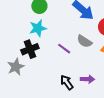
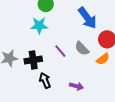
black cross: (30, 49) -> (33, 60), moved
black arrow: (67, 82) -> (45, 80), moved

